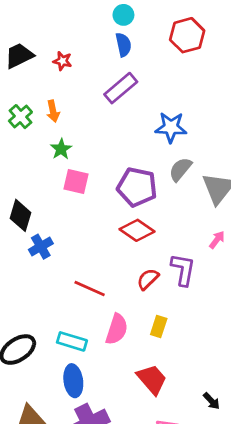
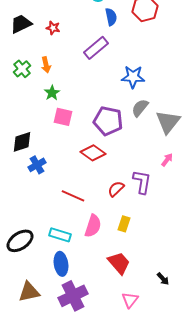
blue semicircle: (123, 45) -> (111, 17), moved
black diamond: (20, 215) -> (22, 142), turned 55
red diamond: (137, 230) -> (93, 153), moved

